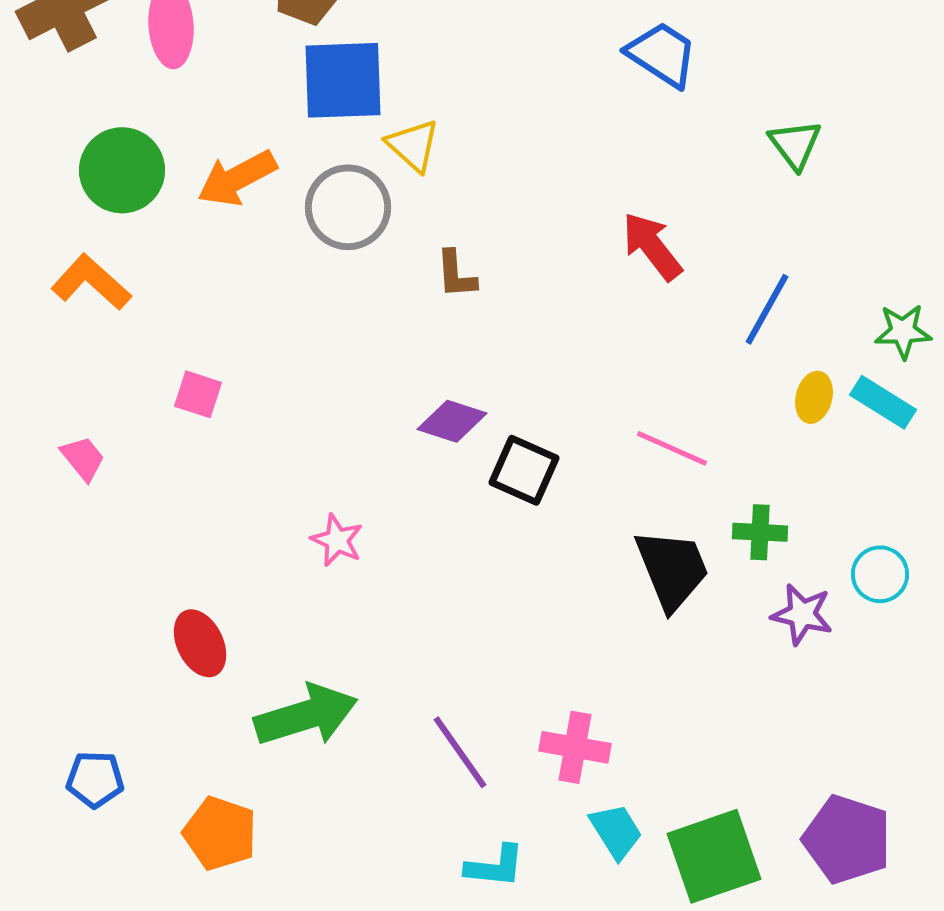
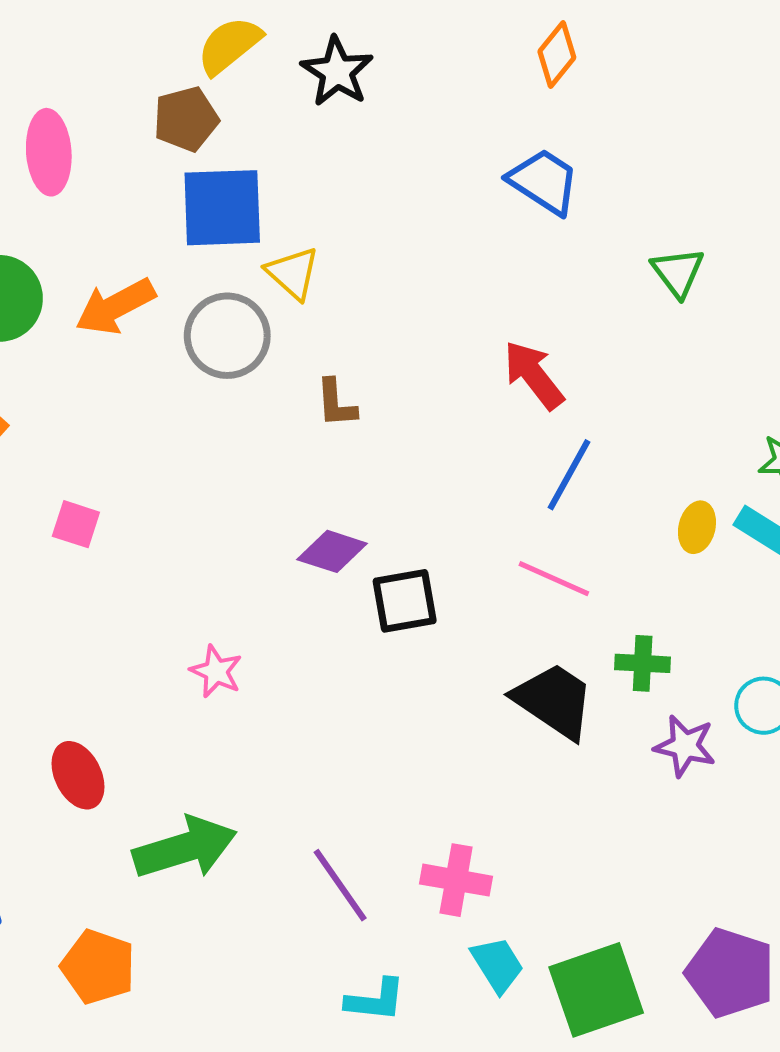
blue line: (767, 309) -> (569, 475), moved
black square: (524, 470) -> (405, 601), turned -34
black trapezoid: (672, 569) -> (554, 701), turned -34

